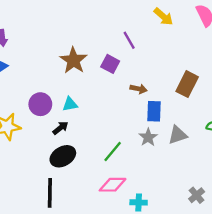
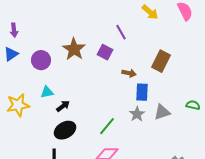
brown rectangle: (187, 84) -> (161, 61), moved
purple circle: (40, 104) -> (41, 60), moved
cyan triangle: (70, 104) -> (47, 92), moved

